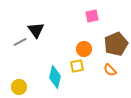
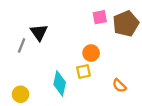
gray line: (20, 42) -> (22, 45), turned -40
brown pentagon: (116, 44) -> (126, 24), moved
orange semicircle: (110, 70) -> (119, 86), moved

